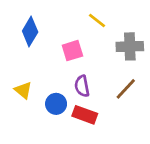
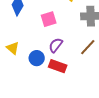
purple semicircle: (82, 86) -> (56, 45), turned 49

